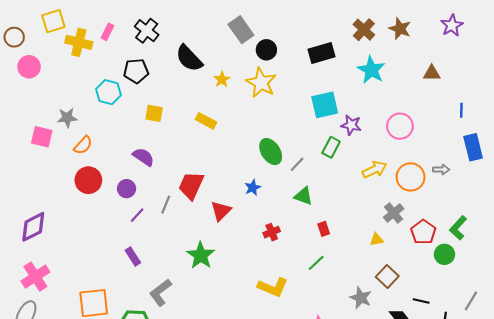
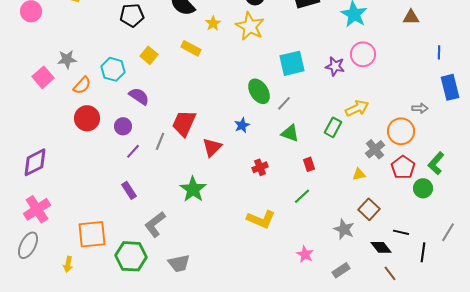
cyan hexagon: (109, 92) -> (113, 69), moved
cyan square: (325, 105) -> (292, 63), moved
yellow square: (154, 113) -> (149, 55), turned 30
yellow rectangle: (206, 121) -> (191, 48), moved
pink circle: (400, 126) -> (363, 54), moved
pink square: (42, 137) -> (43, 77), turned 35
green rectangle: (331, 147) -> (333, 127), moved
orange circle: (411, 177) -> (401, 131), moved

